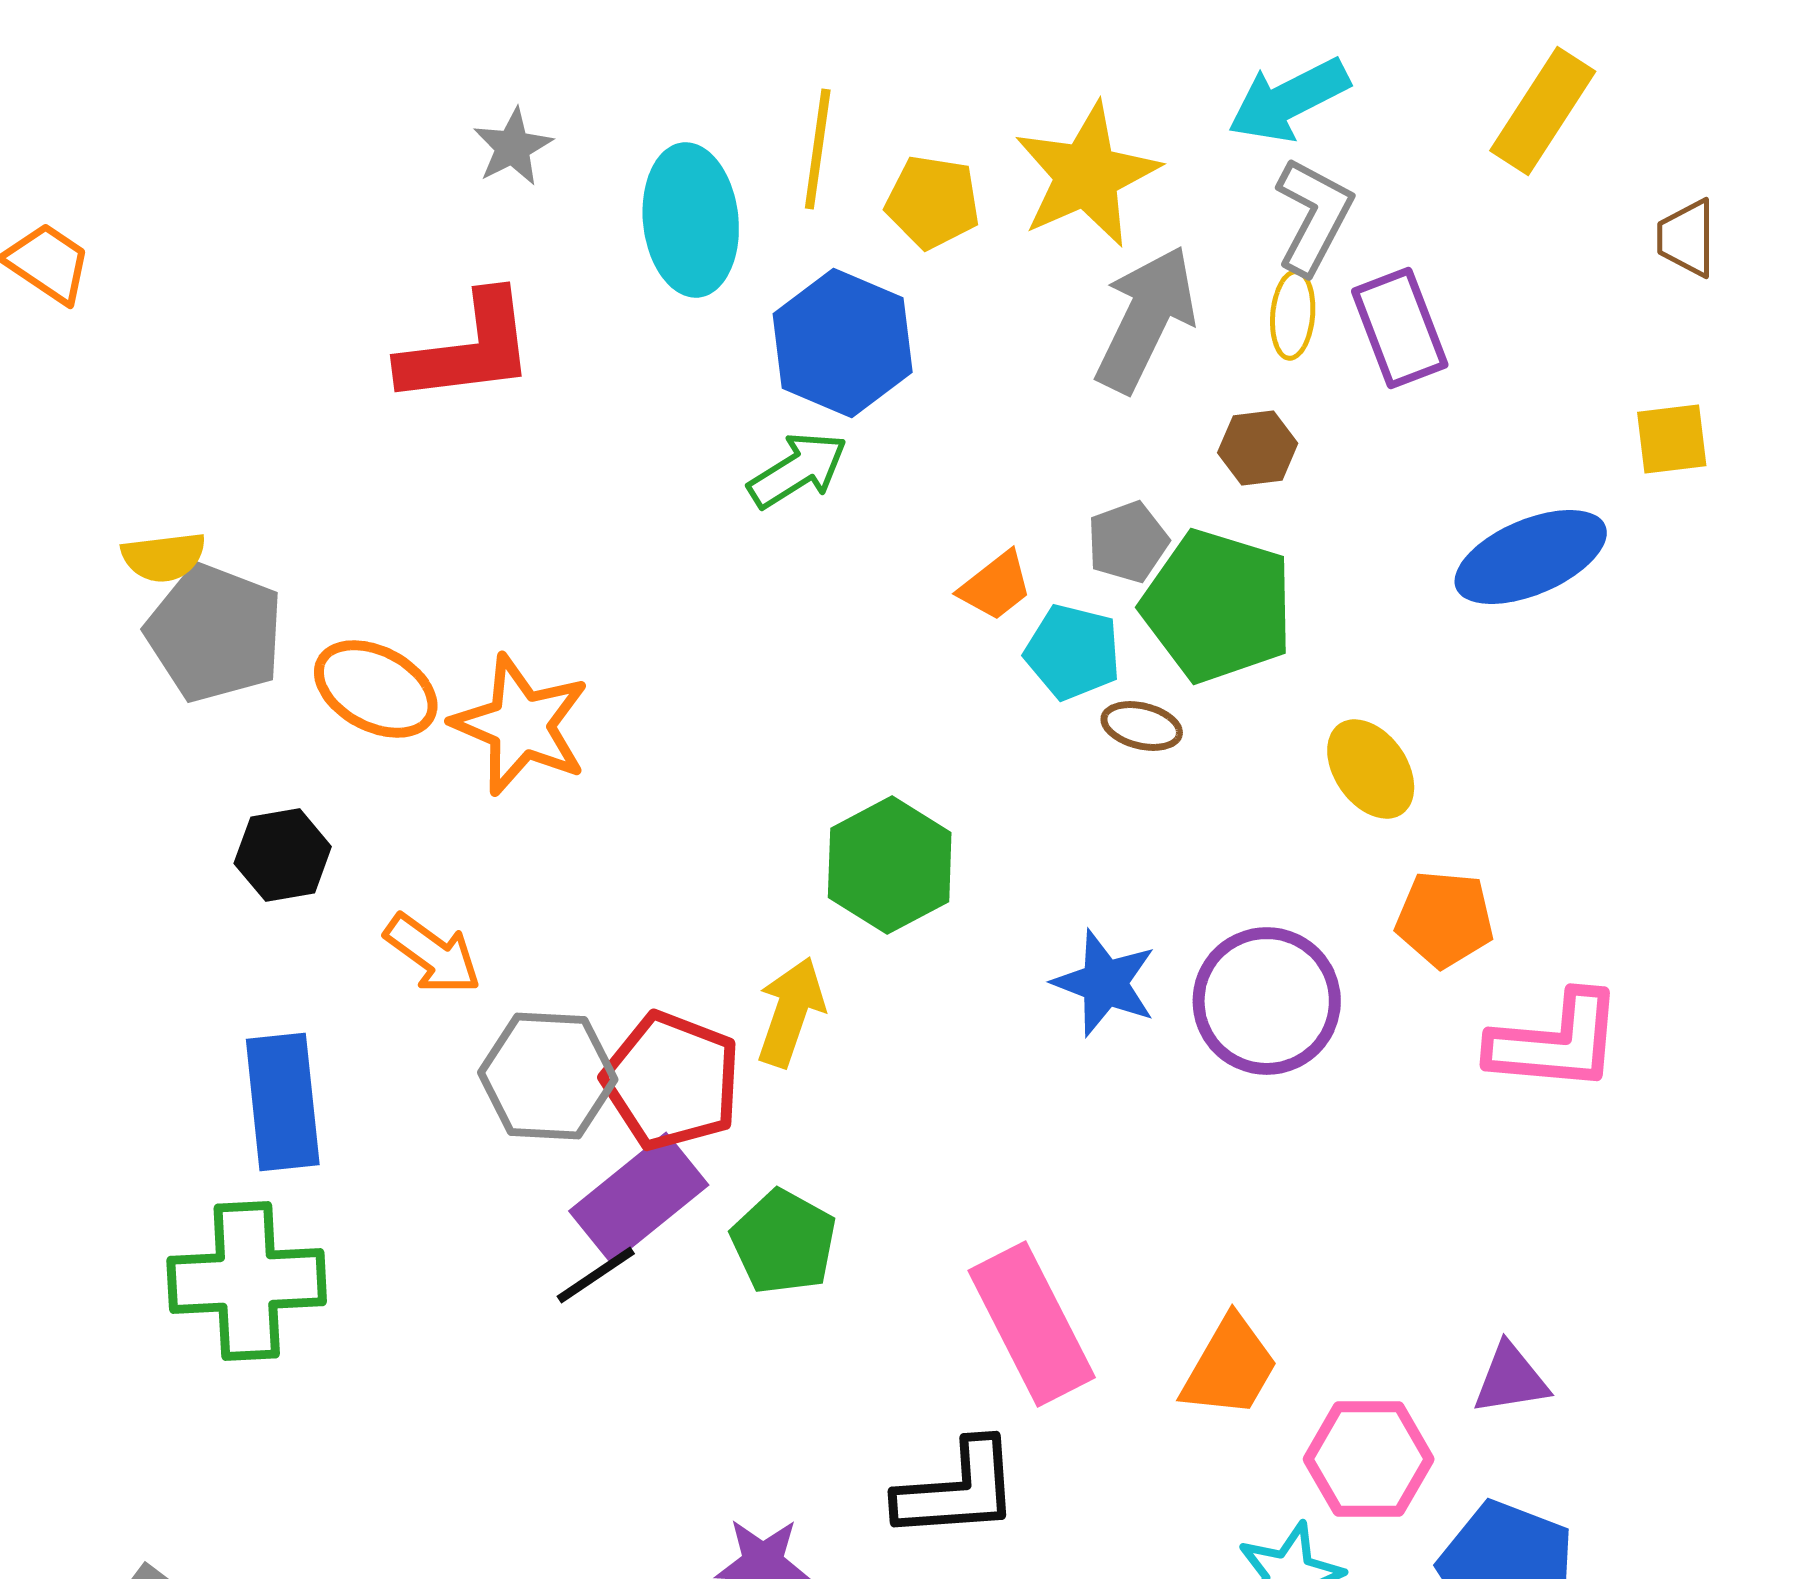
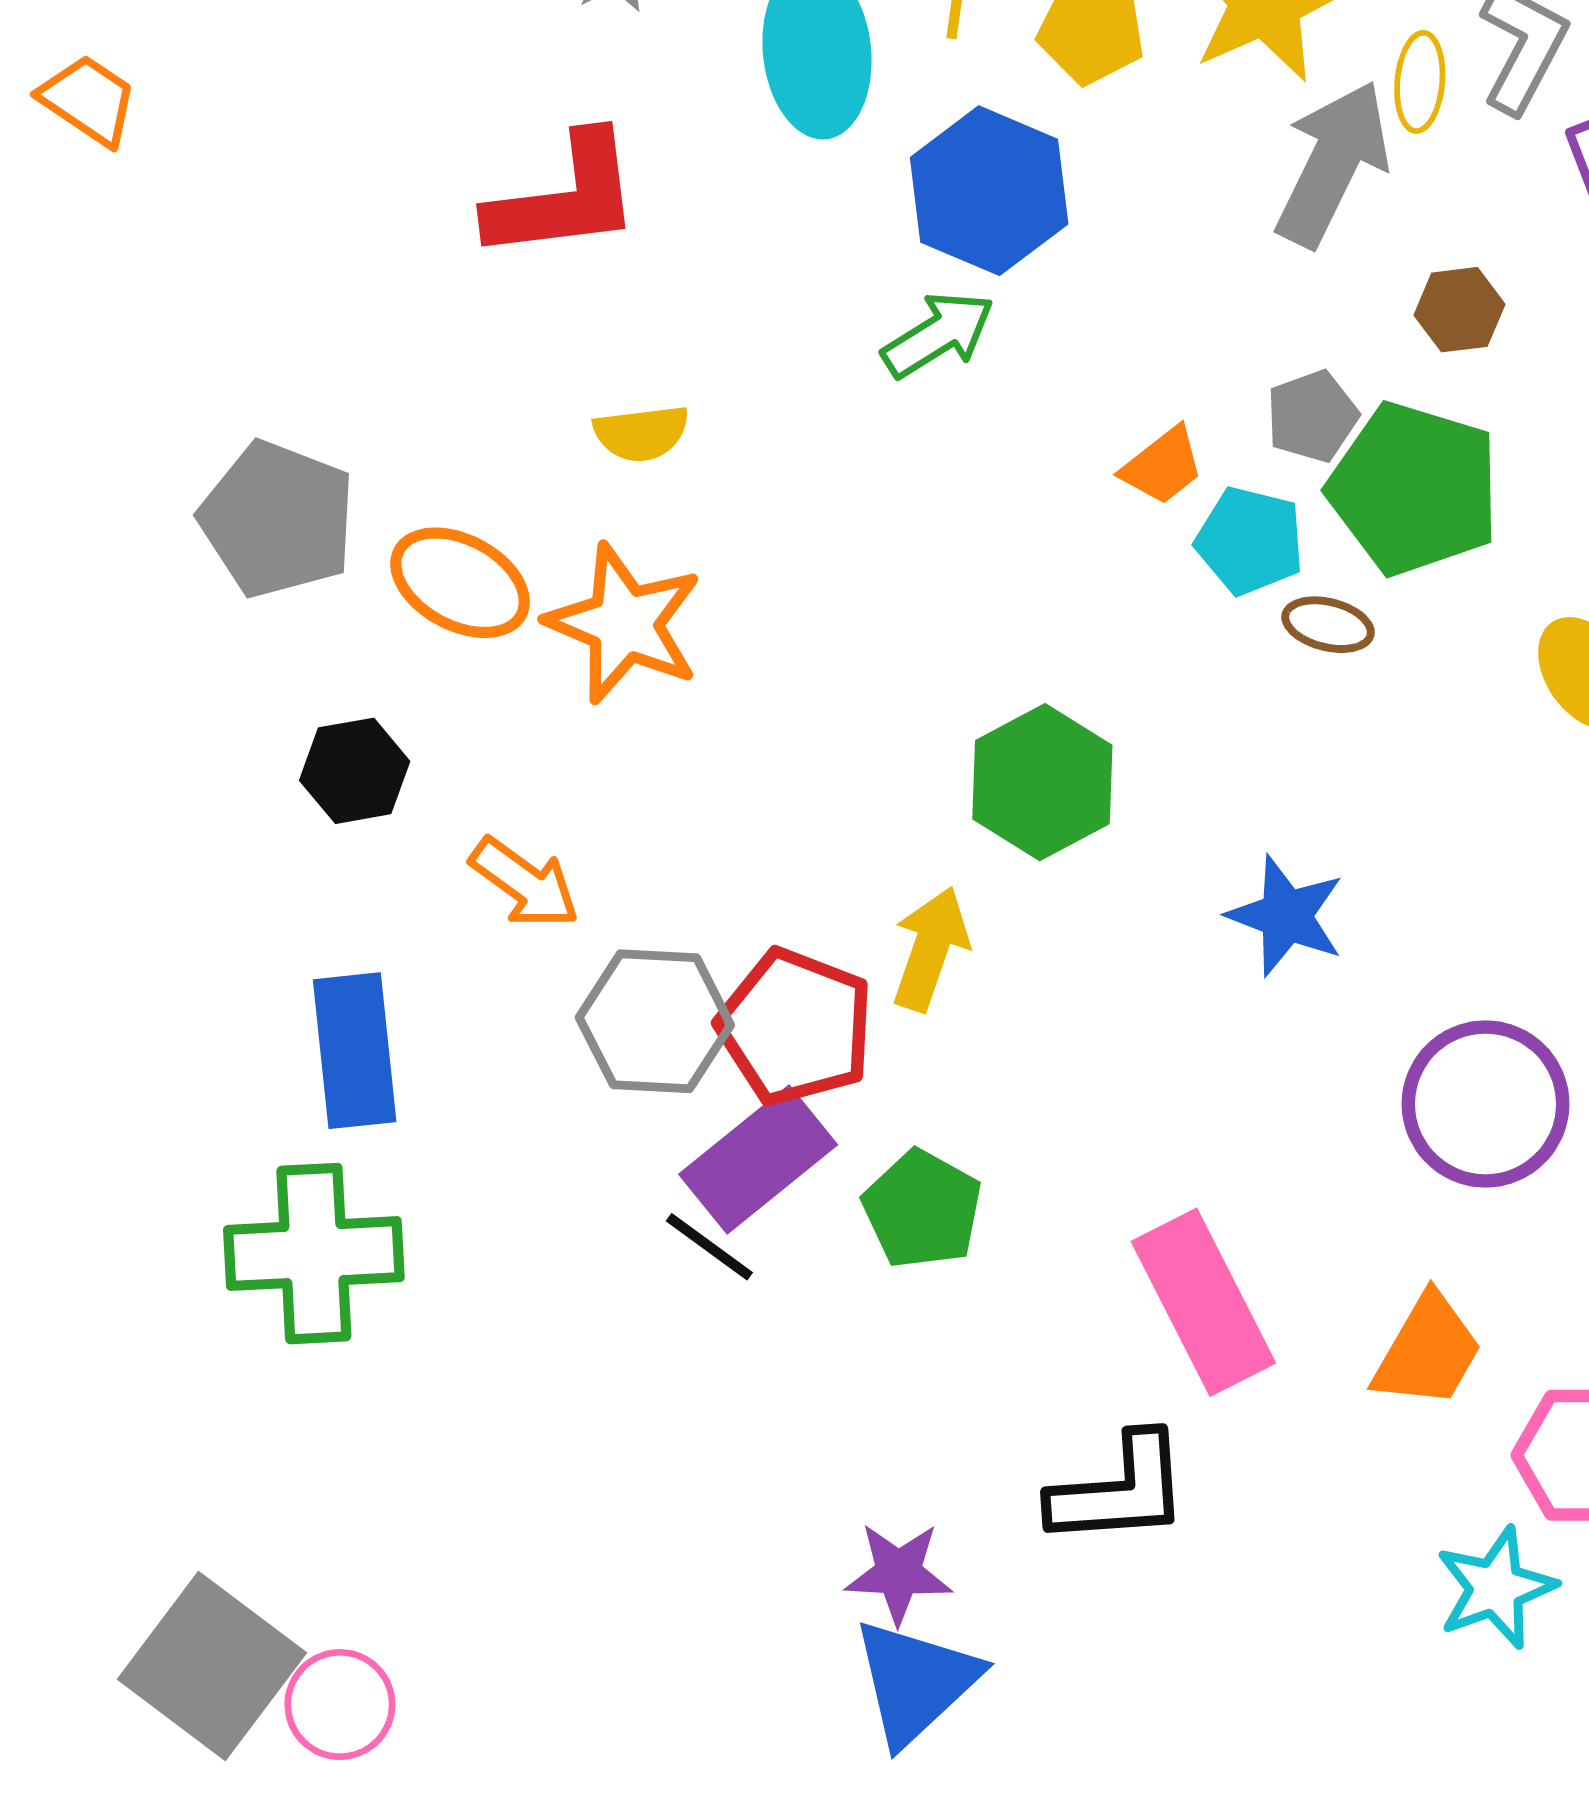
yellow ellipse: (1293, 315) -> (1420, 82), moved
yellow semicircle: (164, 557) -> (641, 433), moved
purple circle: (1267, 1001) -> (1485, 1104), moved
black line: (596, 1275) -> (709, 1247), turned 70

